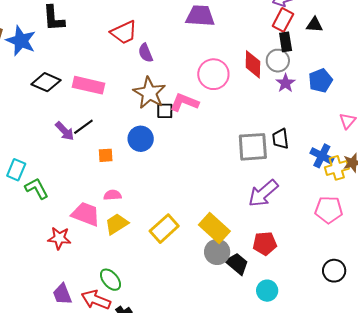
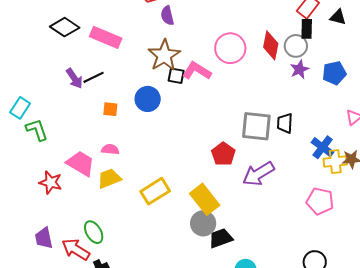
red pentagon: (265, 243) -> (223, 154), moved, turned 30
black trapezoid: (237, 264) -> (221, 238), turned -70

